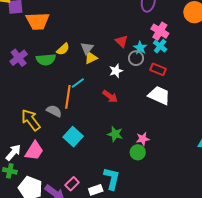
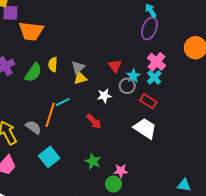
yellow semicircle: (63, 49) -> (53, 64), turned 128
green semicircle: (46, 60) -> (33, 72), turned -60

